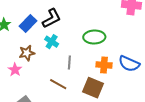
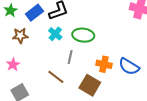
green ellipse: (94, 37) -> (83, 35), moved
brown star: (27, 53) -> (20, 36), moved
pink star: (15, 70) -> (13, 64), moved

